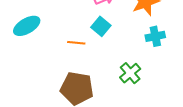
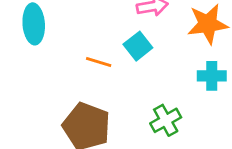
cyan ellipse: (27, 26) -> (34, 24), turned -76

